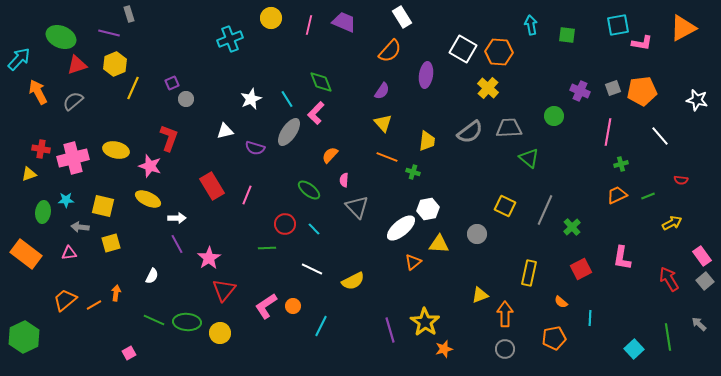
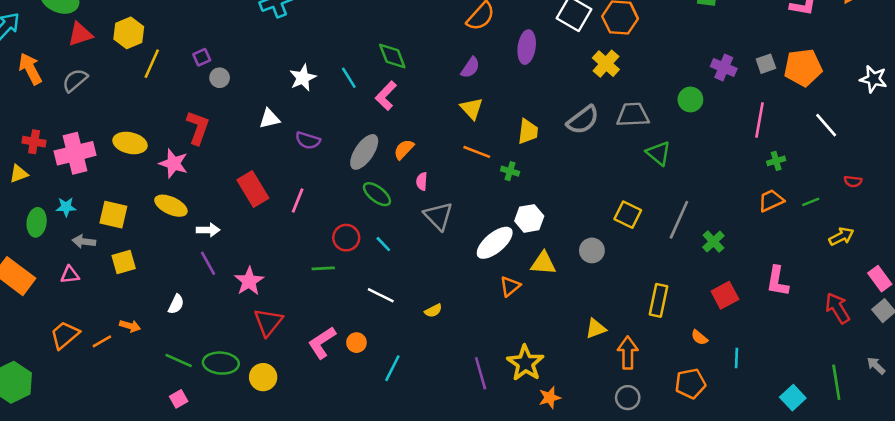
gray ellipse: (289, 132) -> (364, 152), moved
yellow semicircle: (353, 281) -> (433, 311), size x0.6
orange arrow: (116, 293) -> (130, 326), turned 98
pink square: (129, 353) -> (179, 399), moved

